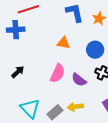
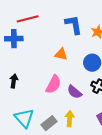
black arrow: (18, 72) -> (14, 81), turned -40
yellow arrow: (75, 107) -> (70, 119), turned 98

